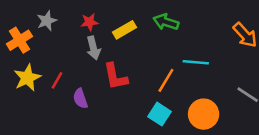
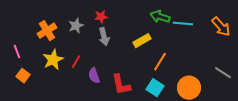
gray star: (47, 21) -> (76, 26), moved
yellow rectangle: (124, 30) -> (142, 41), moved
cyan line: (196, 62) -> (183, 24), moved
red L-shape: (115, 76) -> (121, 85), moved

